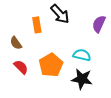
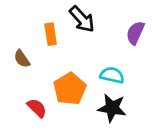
red semicircle: (21, 67) -> (37, 108), moved

